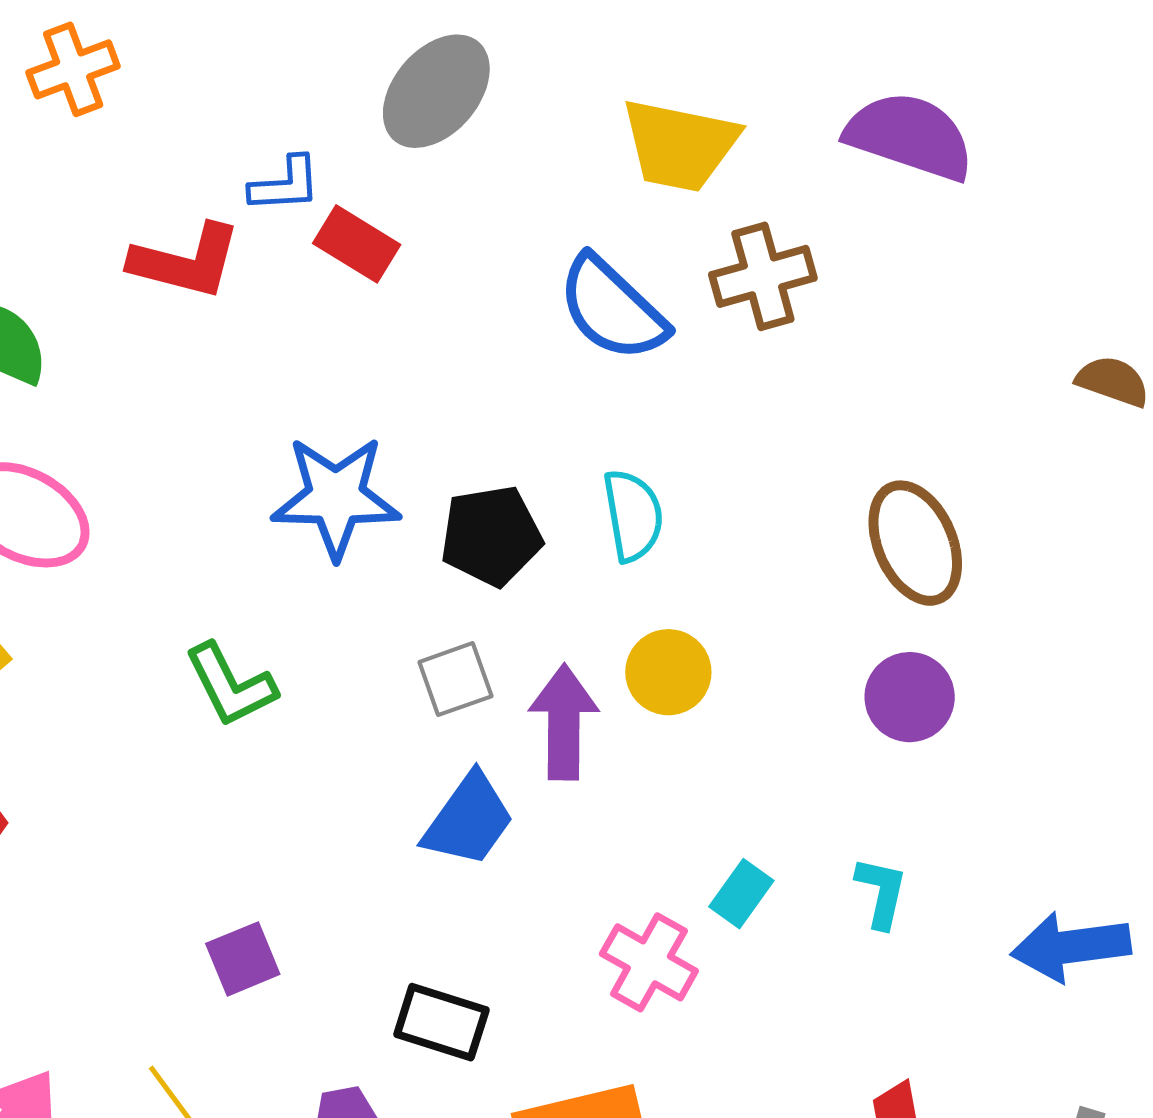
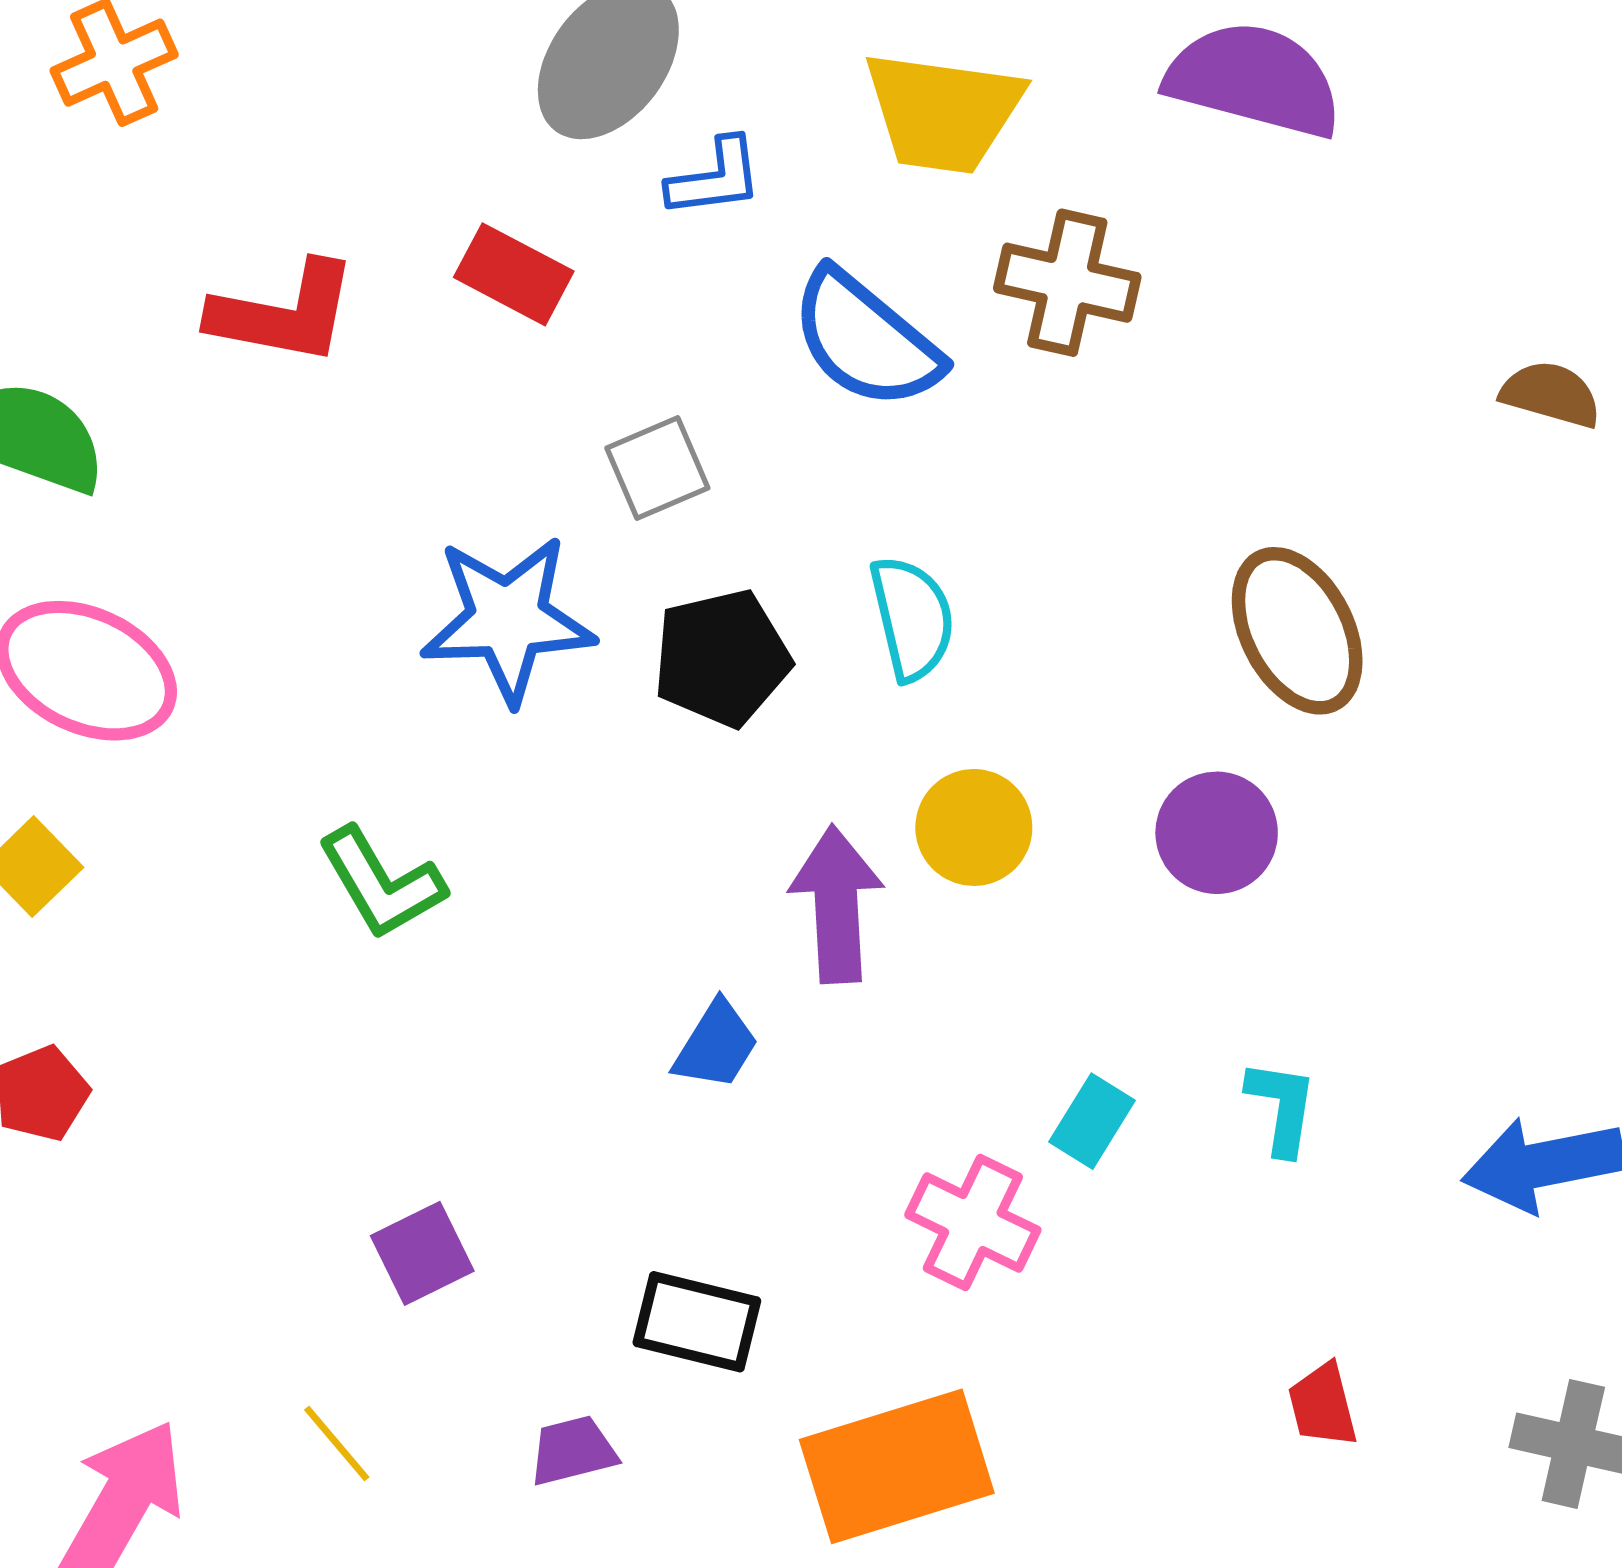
blue L-shape: (285, 185) -> (715, 178), moved
brown cross: (763, 276) -> (1067, 283), turned 32
gray square: (455, 679) -> (657, 468), moved
purple circle: (910, 697) -> (1217, 833), moved
blue trapezoid: (469, 820) -> (716, 1045), size x0.7

